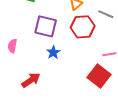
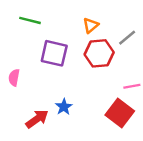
gray line: (106, 14) -> (127, 38), turned -63
blue star: (53, 52) -> (64, 107), moved

